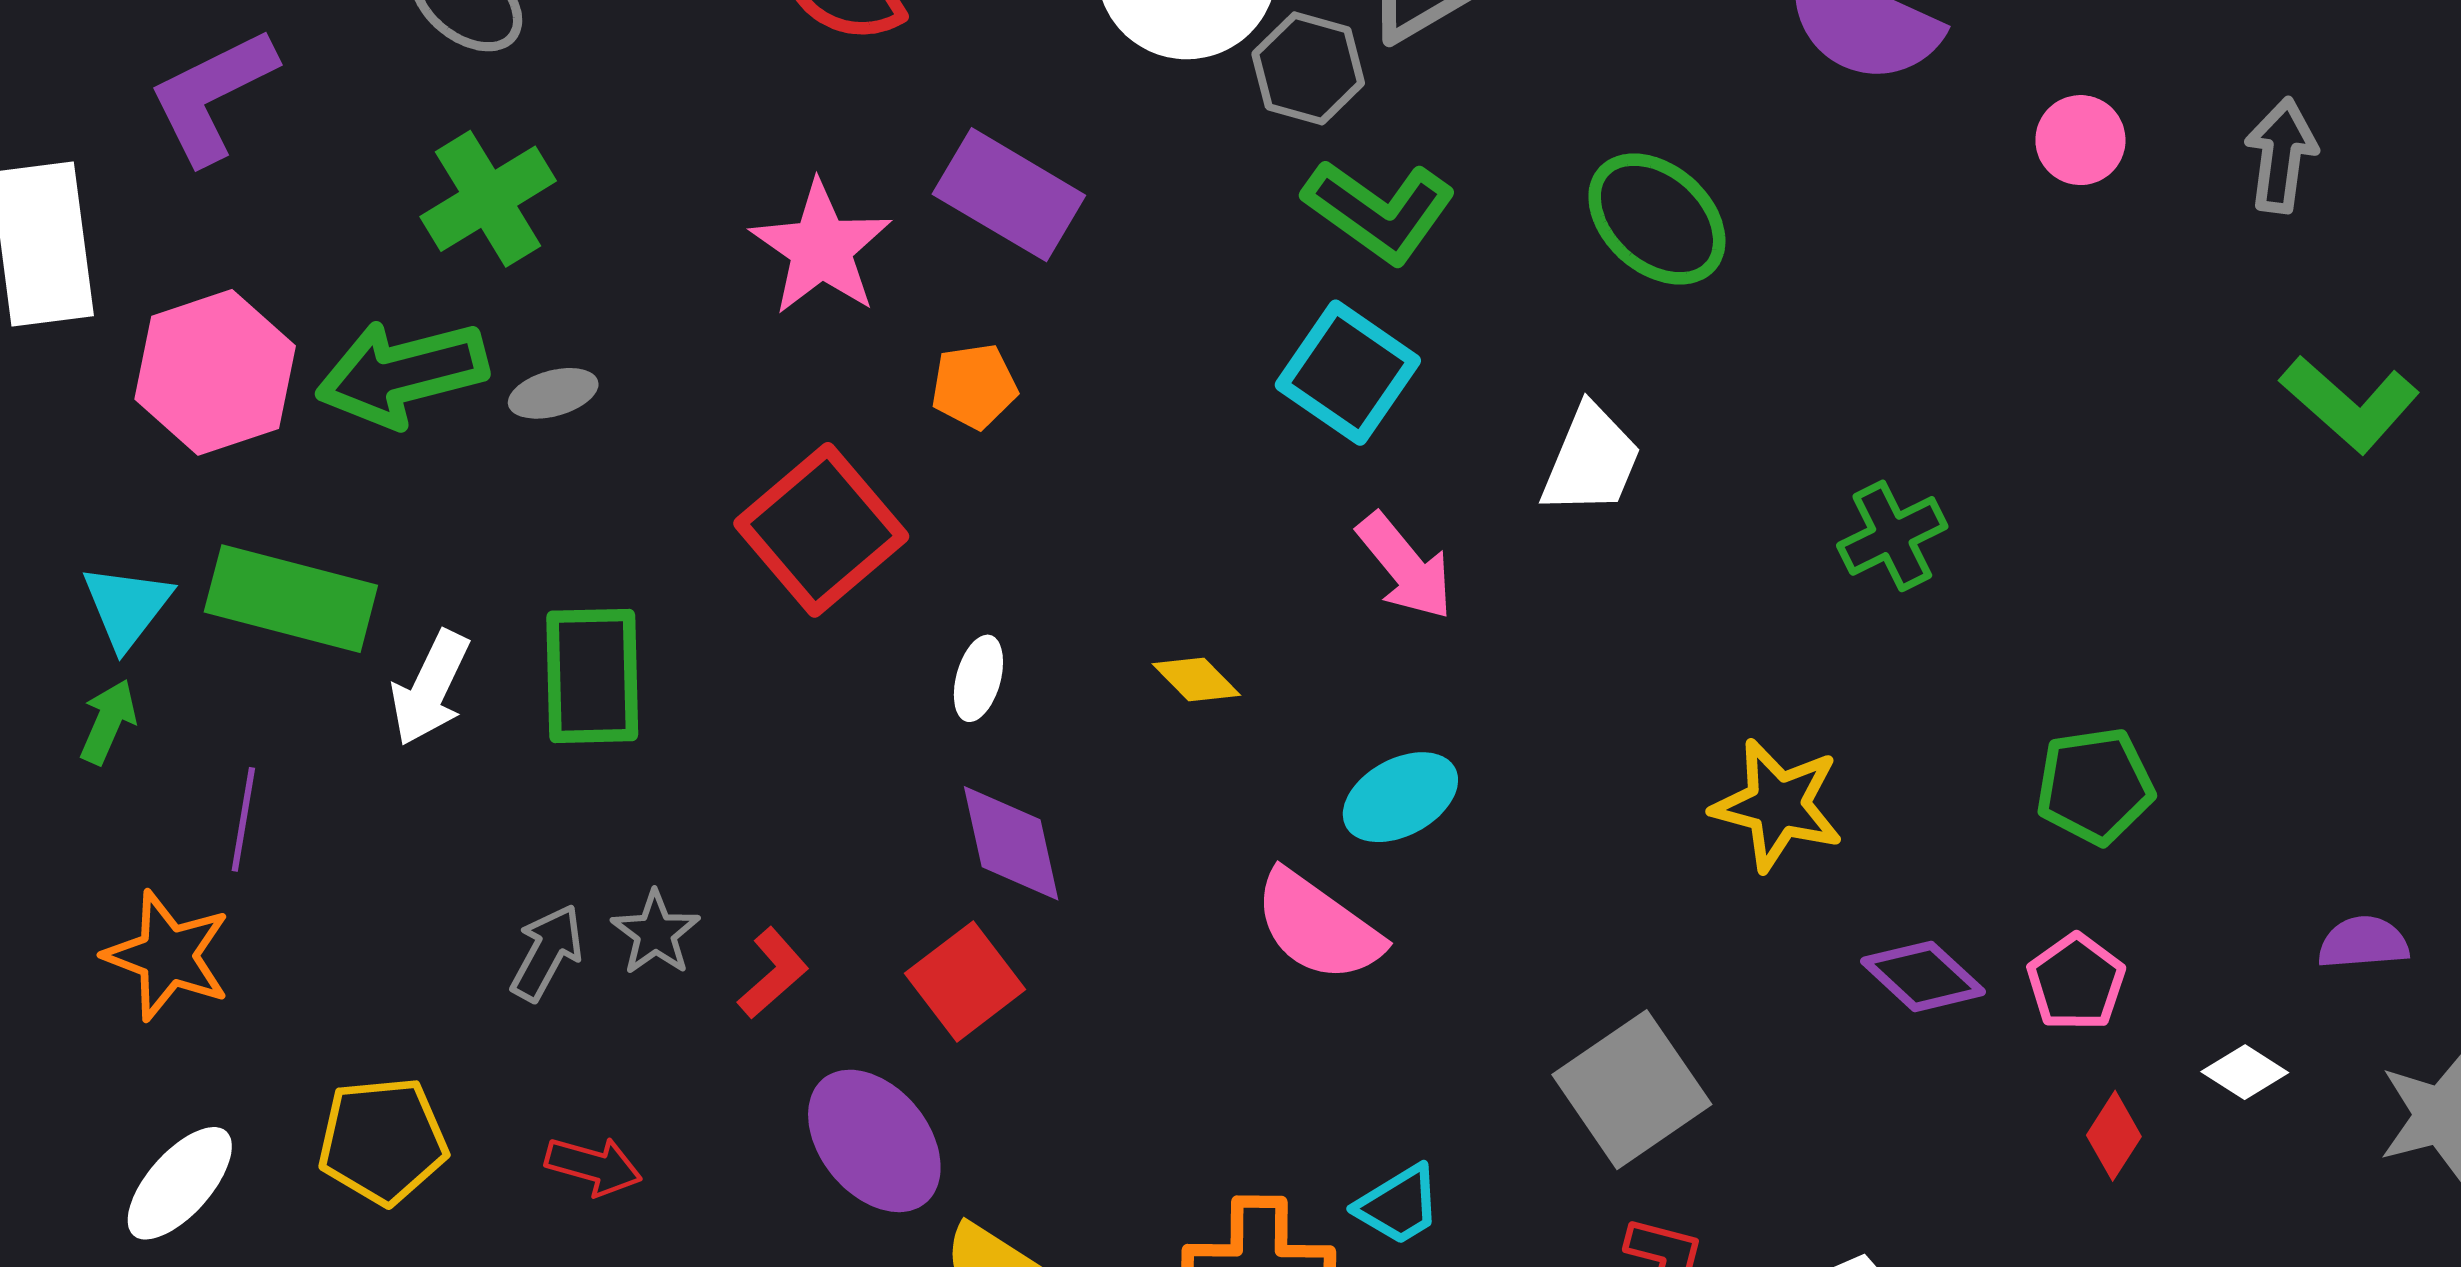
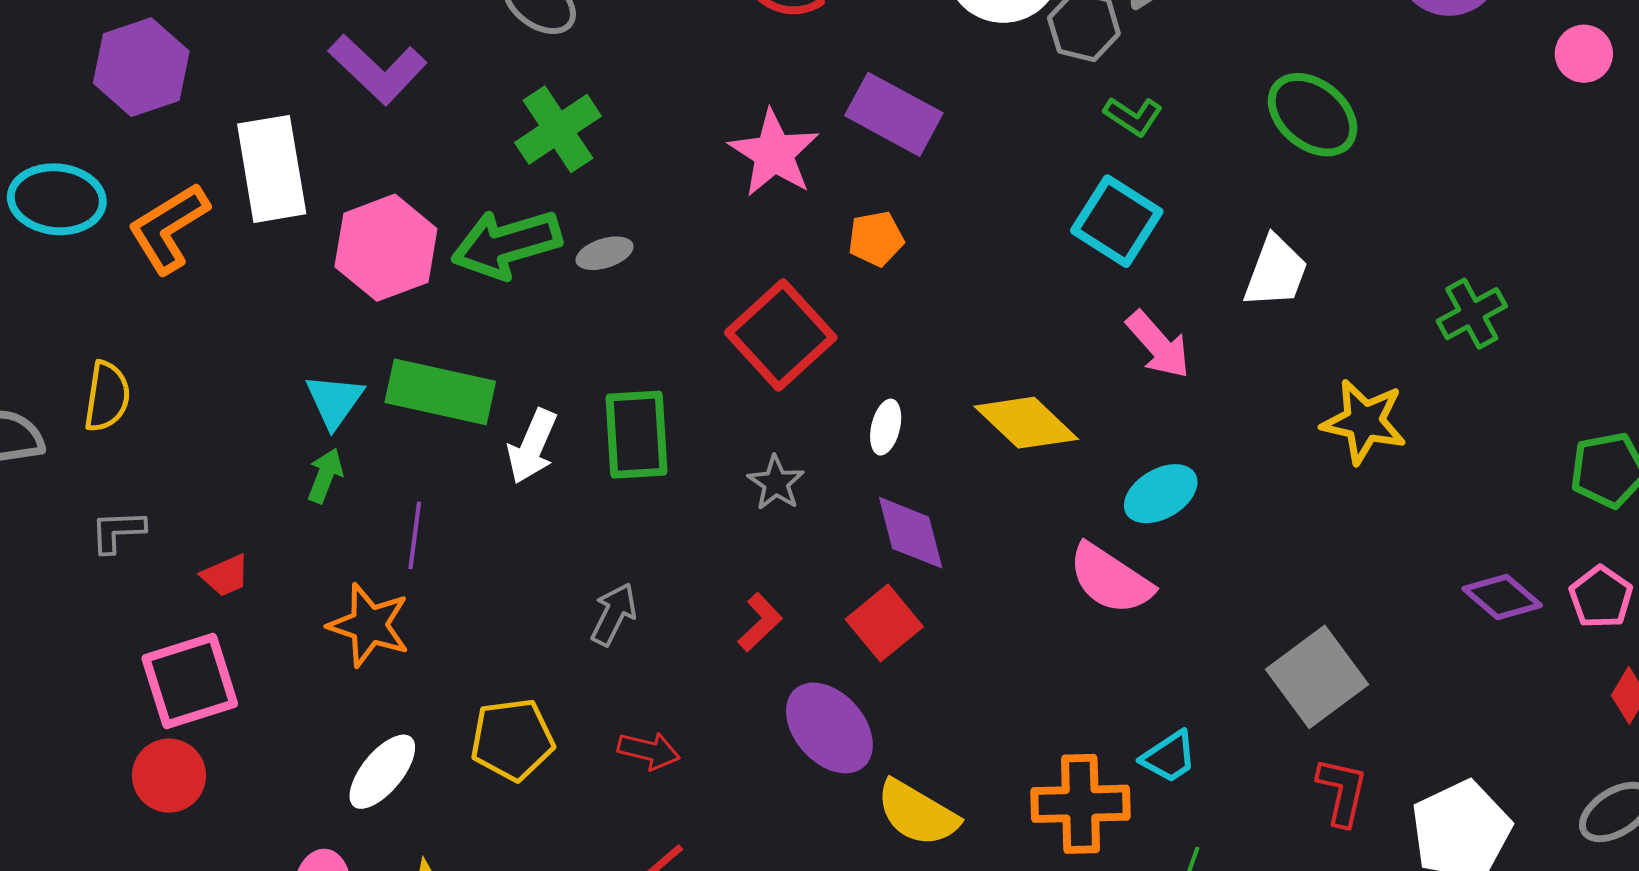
purple L-shape: (212, 96) -> (378, 69), turned -108
green L-shape: (1379, 211) -> (1133, 116), size x0.6
yellow diamond: (1196, 680) -> (1026, 423), size x1.8
yellow star: (1778, 805) -> (1364, 422), moved
gray star: (656, 933) -> (776, 483), moved

